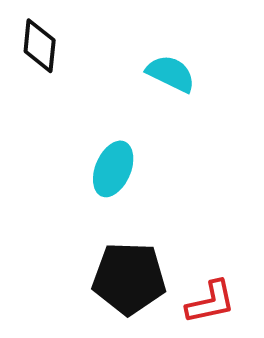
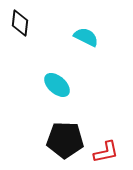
cyan ellipse: (113, 169) -> (57, 85), turned -72

